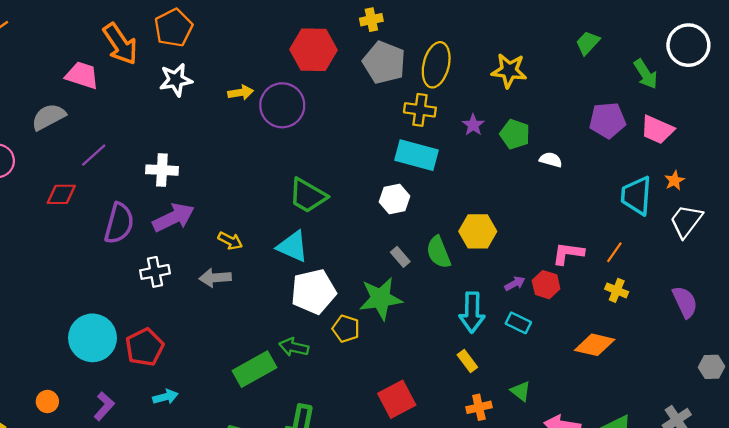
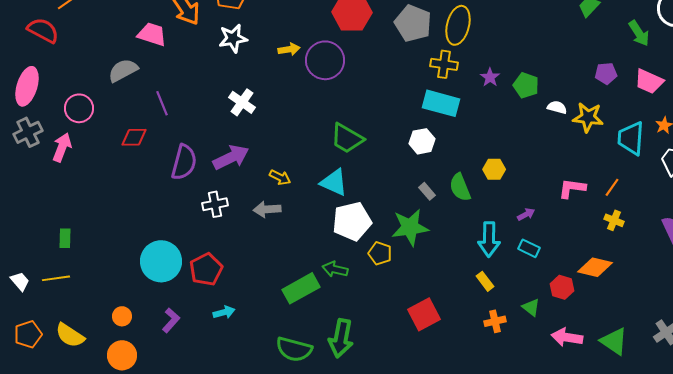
yellow star: (509, 71) -> (588, 117), moved
purple pentagon: (607, 120) -> (606, 73), size x0.7
purple line: (94, 155) -> (162, 103), turned -70
white cross: (162, 170) -> (242, 102), moved, turned 32
yellow hexagon: (478, 231) -> (494, 169), size x0.7
red hexagon: (546, 285) -> (562, 287), moved

